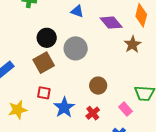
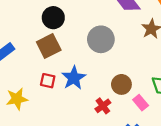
gray circle: (76, 48) -> (101, 39), moved
brown circle: (98, 86) -> (121, 84), moved
blue star: (64, 107) -> (74, 78), moved

